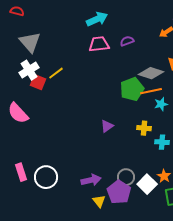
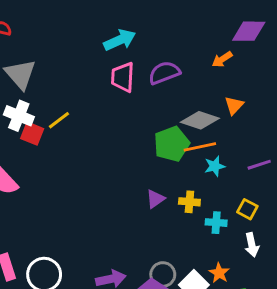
purple semicircle: (127, 41) -> (164, 73), size x1.5
pink trapezoid: (99, 44) -> (123, 77), turned -80
white cross: (29, 70) -> (19, 116), turned -36
purple triangle: (107, 126) -> (155, 199), moved

